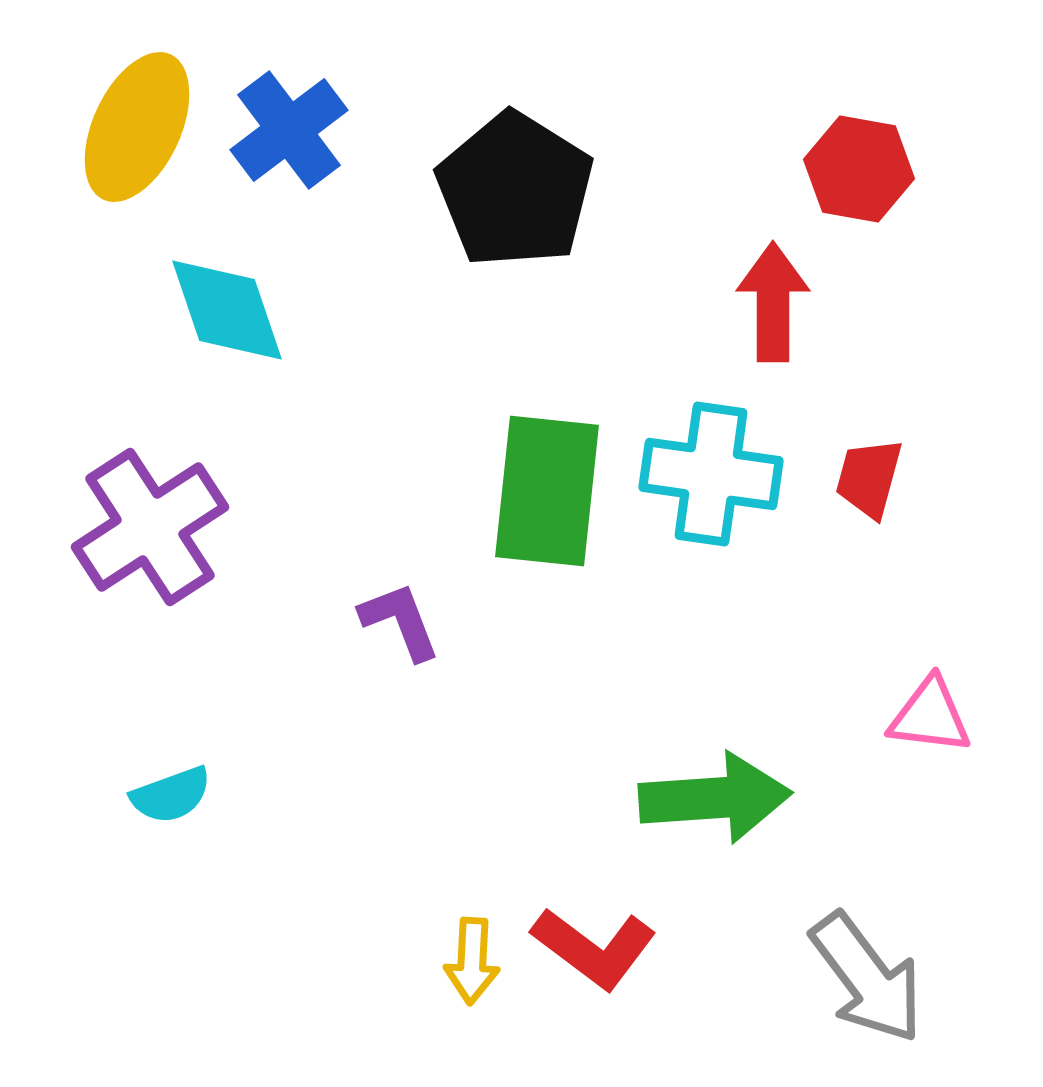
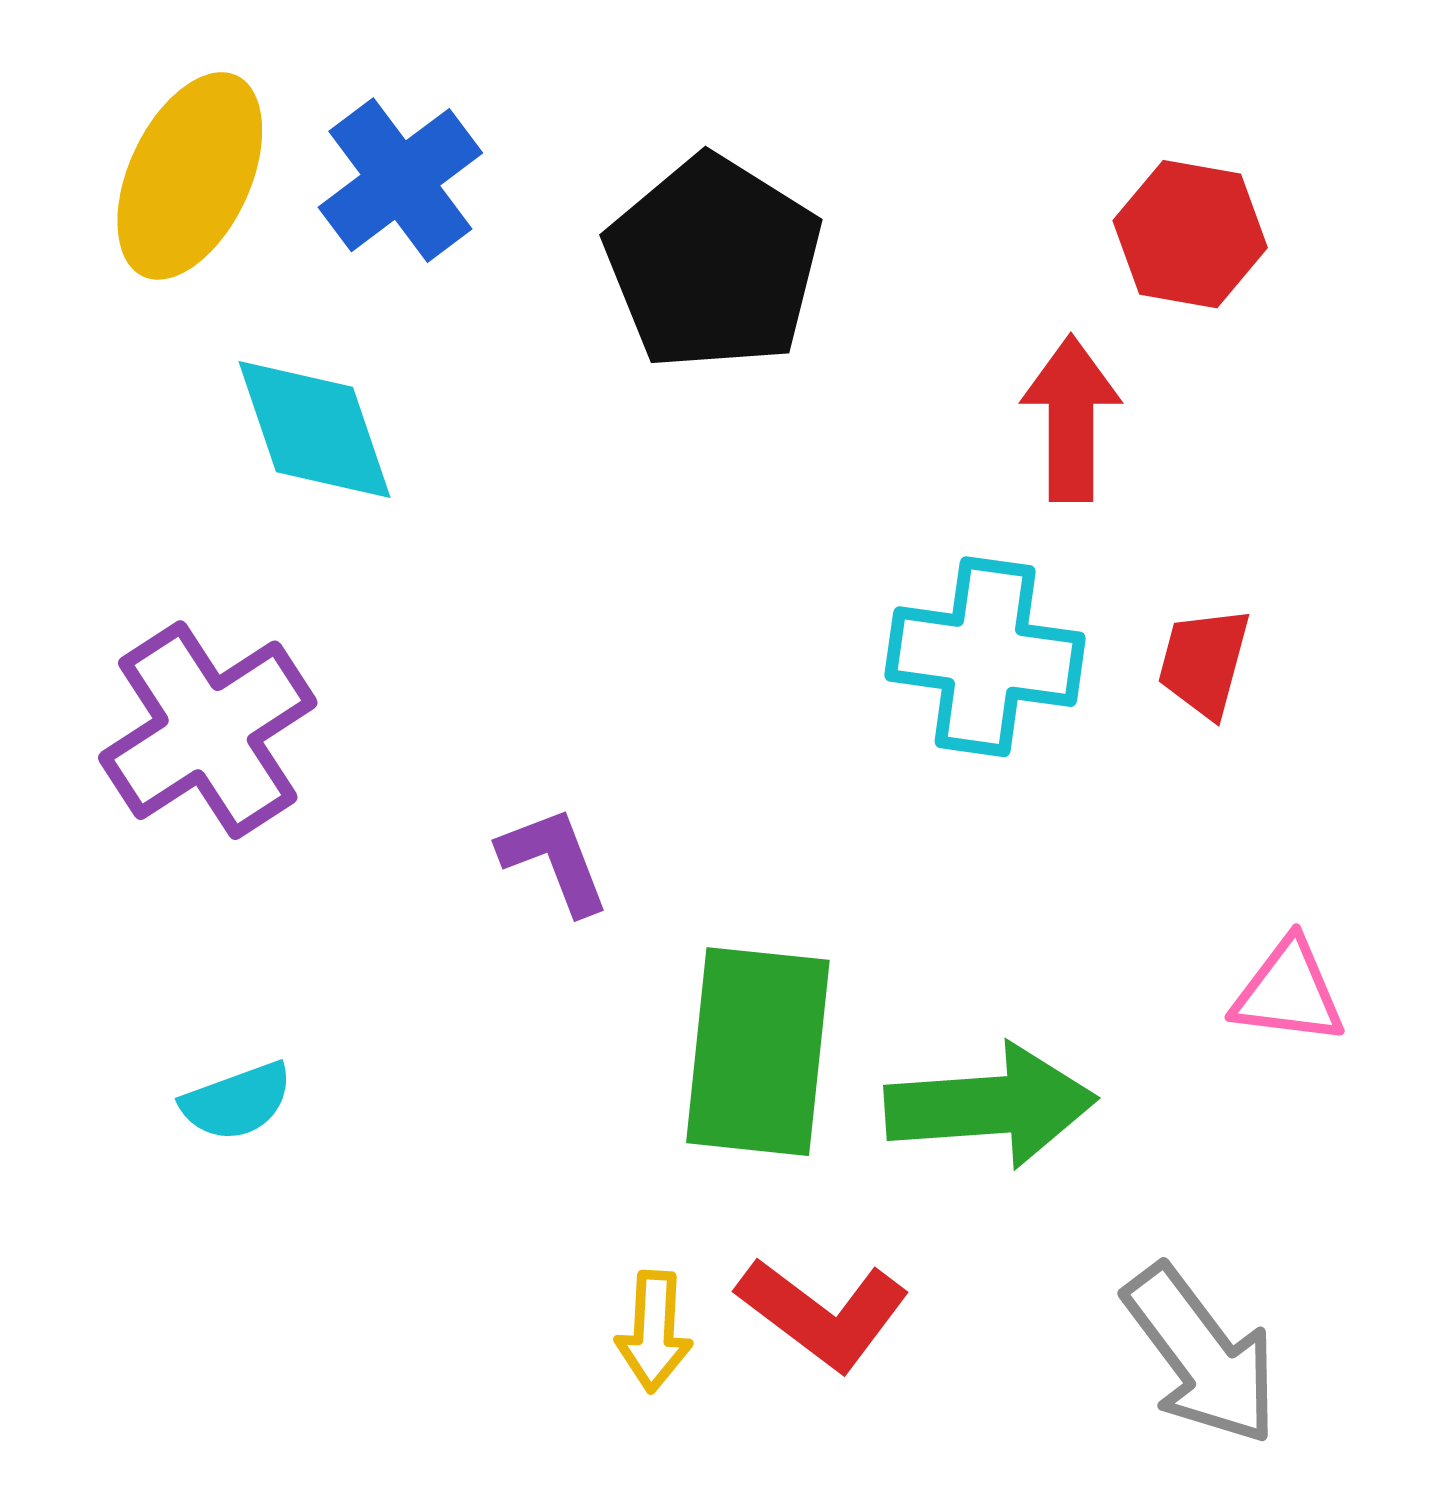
green rectangle: (547, 491) -> (758, 1052), moved

